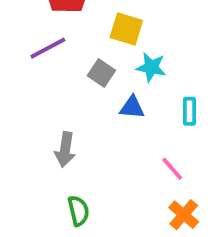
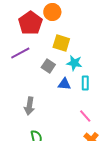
cyan rectangle: (189, 111) -> (85, 83), moved

